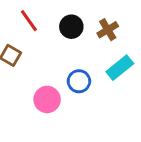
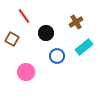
black circle: (71, 27) -> (46, 33), moved
pink circle: (47, 99) -> (26, 72), moved

